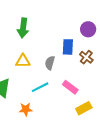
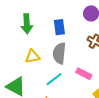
blue rectangle: (68, 47) -> (59, 27), moved
gray semicircle: (50, 63) -> (59, 53), size x1.5

